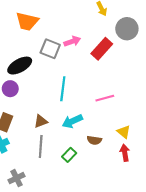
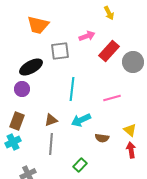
gray circle: (127, 29) -> (133, 62), moved
pink arrow: (72, 41) -> (87, 36), moved
gray square: (50, 49) -> (60, 51), turned -30
green rectangle: (69, 155) -> (80, 165), moved

